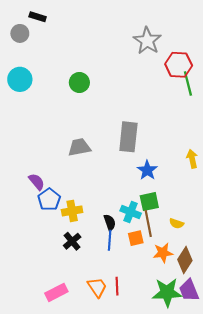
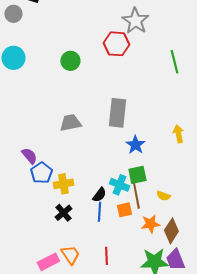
red hexagon: (179, 65) -> (116, 44), moved
black semicircle: (110, 222) -> (99, 195), turned 56
orange trapezoid: (97, 287) -> (70, 255), moved

